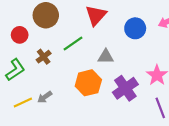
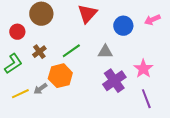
green line: (73, 44) -> (71, 51), moved
gray triangle: (106, 57) -> (105, 52), moved
orange hexagon: (88, 83) -> (60, 76), moved

